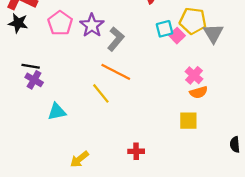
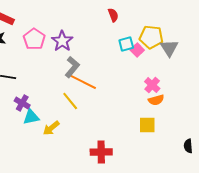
gray L-shape: (116, 39) -> (72, 67), moved
purple cross: (34, 80) -> (22, 103), moved
red cross: (136, 151) -> (101, 152), size x1.5
yellow arrow: (79, 159) -> (51, 128), moved

